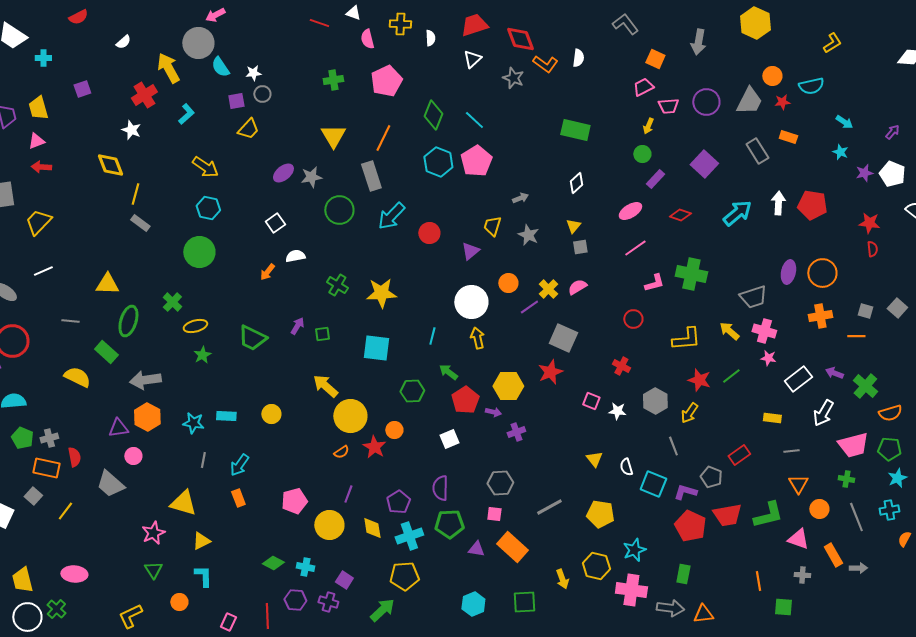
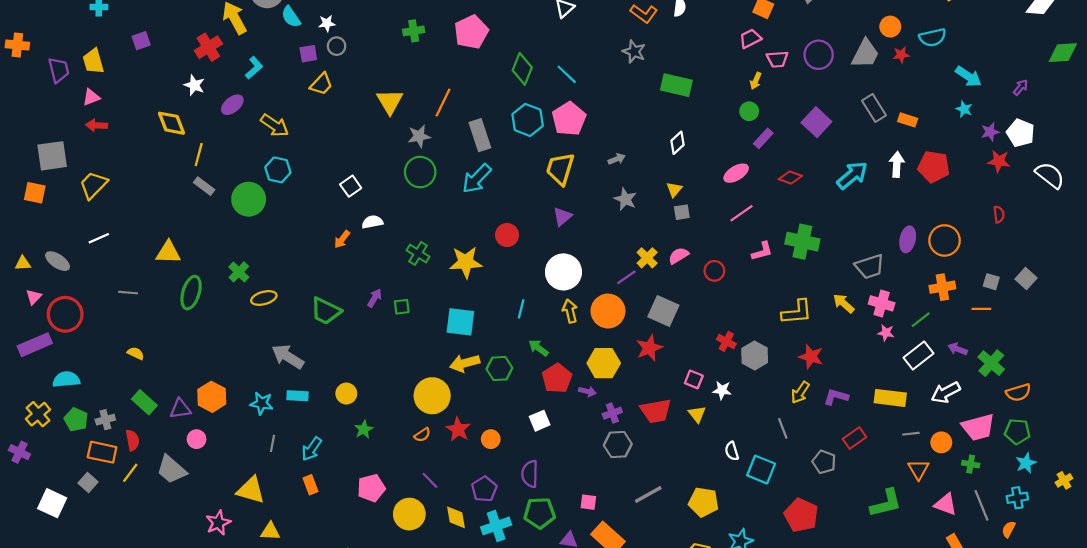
gray star: (513, 78) -> (634, 52), moved
cyan arrow: (844, 122) -> (968, 77), size x1.4
yellow triangle: (333, 136) -> (390, 101), moved
orange rectangle: (788, 137) -> (908, 120), moved
orange line: (383, 138) -> (443, 103), moved
purple ellipse: (283, 173) -> (232, 105), moved
gray rectangle: (371, 176) -> (480, 135), moved
gray star: (311, 177) -> (419, 136), moved
red star: (869, 223) -> (999, 161), moved
yellow trapezoid: (492, 226) -> (560, 169), moved, size x1.5
red circle: (429, 233) -> (507, 235), moved
green circle: (199, 252) -> (249, 199), moved
orange circle: (508, 283) -> (608, 311), moved, size x1.6
red circle: (633, 319) -> (714, 271), moved
green rectangle: (106, 352) -> (144, 402), moved
green star: (202, 355) -> (364, 429), moved
green line: (731, 376) -> (921, 320), moved
yellow semicircle: (77, 377) -> (136, 353), size x0.6
gray arrow: (145, 380) -> (288, 357), moved, turned 40
yellow arrow: (325, 386) -> (465, 363), moved, turned -56
gray hexagon: (655, 401) -> (755, 356), moved
white arrow: (823, 413) -> (946, 392), turned 32
yellow rectangle: (772, 418) -> (890, 398), size x1.6
orange circle: (394, 430) -> (491, 439), moved
yellow triangle: (594, 459) -> (697, 414), moved
gray hexagon: (500, 483) -> (618, 445), moved
purple L-shape: (685, 492) -> (836, 397), moved
purple line: (348, 494) -> (430, 480), turned -66
orange circle: (819, 509) -> (941, 442), moved
yellow line: (65, 511) -> (130, 473), moved
red trapezoid: (727, 515) -> (656, 411), moved
pink triangle: (798, 539) -> (946, 504), moved
orange semicircle: (904, 539) -> (1009, 529), moved
yellow triangle: (201, 541) -> (270, 531), turned 30

